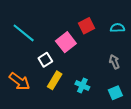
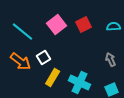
pink square: (66, 42) -> (57, 25), moved
orange arrow: (20, 81) -> (21, 62), moved
cyan cross: (82, 85) -> (80, 83), size x1.5

